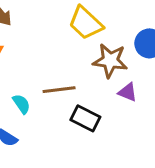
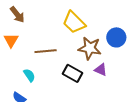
brown line: (59, 90) -> (46, 51), moved
black rectangle: (85, 118) -> (73, 73), moved

